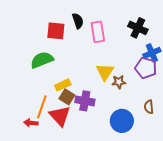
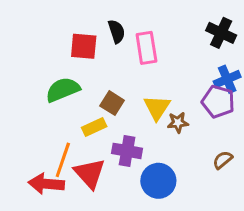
black cross: (138, 28) -> (221, 33), moved
brown square: (67, 97) -> (112, 103), moved
brown semicircle: (149, 107) -> (223, 160), turned 56
blue circle: (122, 121) -> (158, 181), moved
red arrow: (31, 123) -> (46, 184), size x1.6

